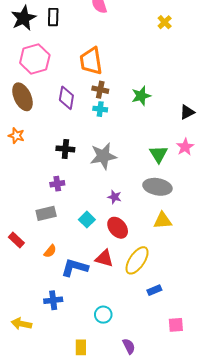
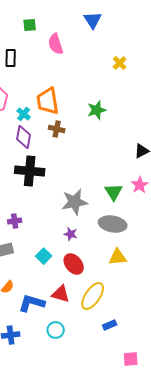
green star: (141, 96) -> (97, 110), moved
cyan cross: (100, 109) -> (24, 114), moved, turned 32
black cross: (65, 149) -> (30, 171), moved, size x1.6
gray star: (103, 156) -> (75, 202), moved
cyan circle: (103, 315) -> (56, 330), moved

